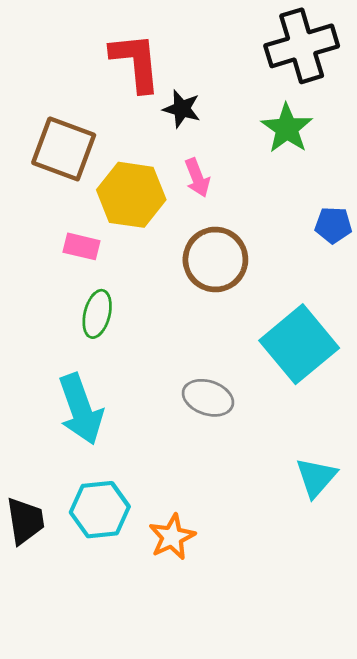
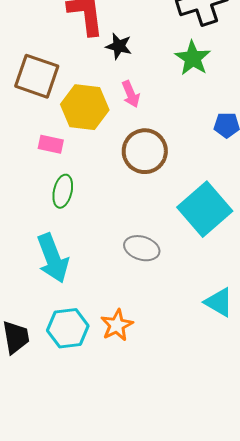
cyan triangle: (316, 477) -> (219, 302), turned -40
orange star: (172, 537) -> (117, 325), moved

